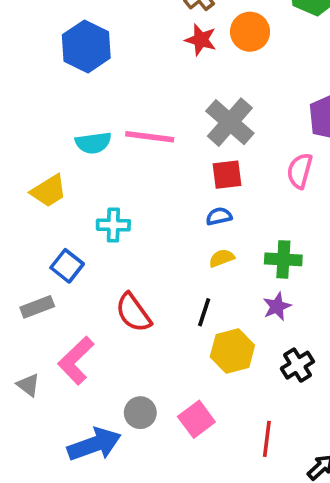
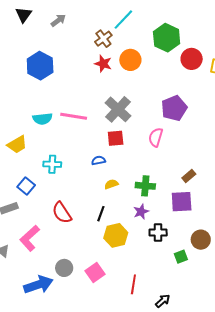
blue semicircle: (219, 216) -> (98, 160), moved
black cross: (297, 365) -> (158, 232), moved, turned 30

